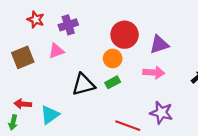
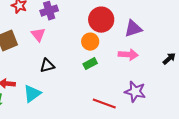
pink triangle: (56, 51) -> (38, 35), turned -49
black triangle: (83, 84) -> (47, 66), moved, size x0.7

